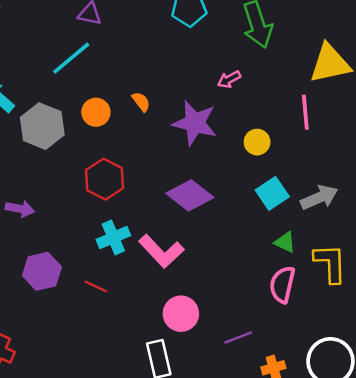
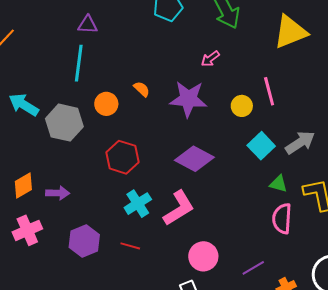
cyan line: (71, 58) -> (79, 63), turned -33
pink line: (305, 112) -> (269, 91), moved
pink L-shape: (161, 251) -> (179, 208), turned -69

